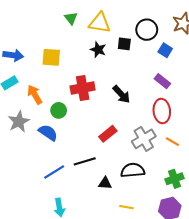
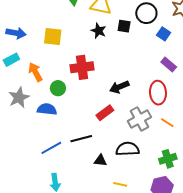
purple rectangle: (162, 81) -> (169, 64), moved
black arrow: (121, 94) -> (119, 87), moved, turned 108
blue semicircle: (48, 133) -> (47, 109), turned -30

